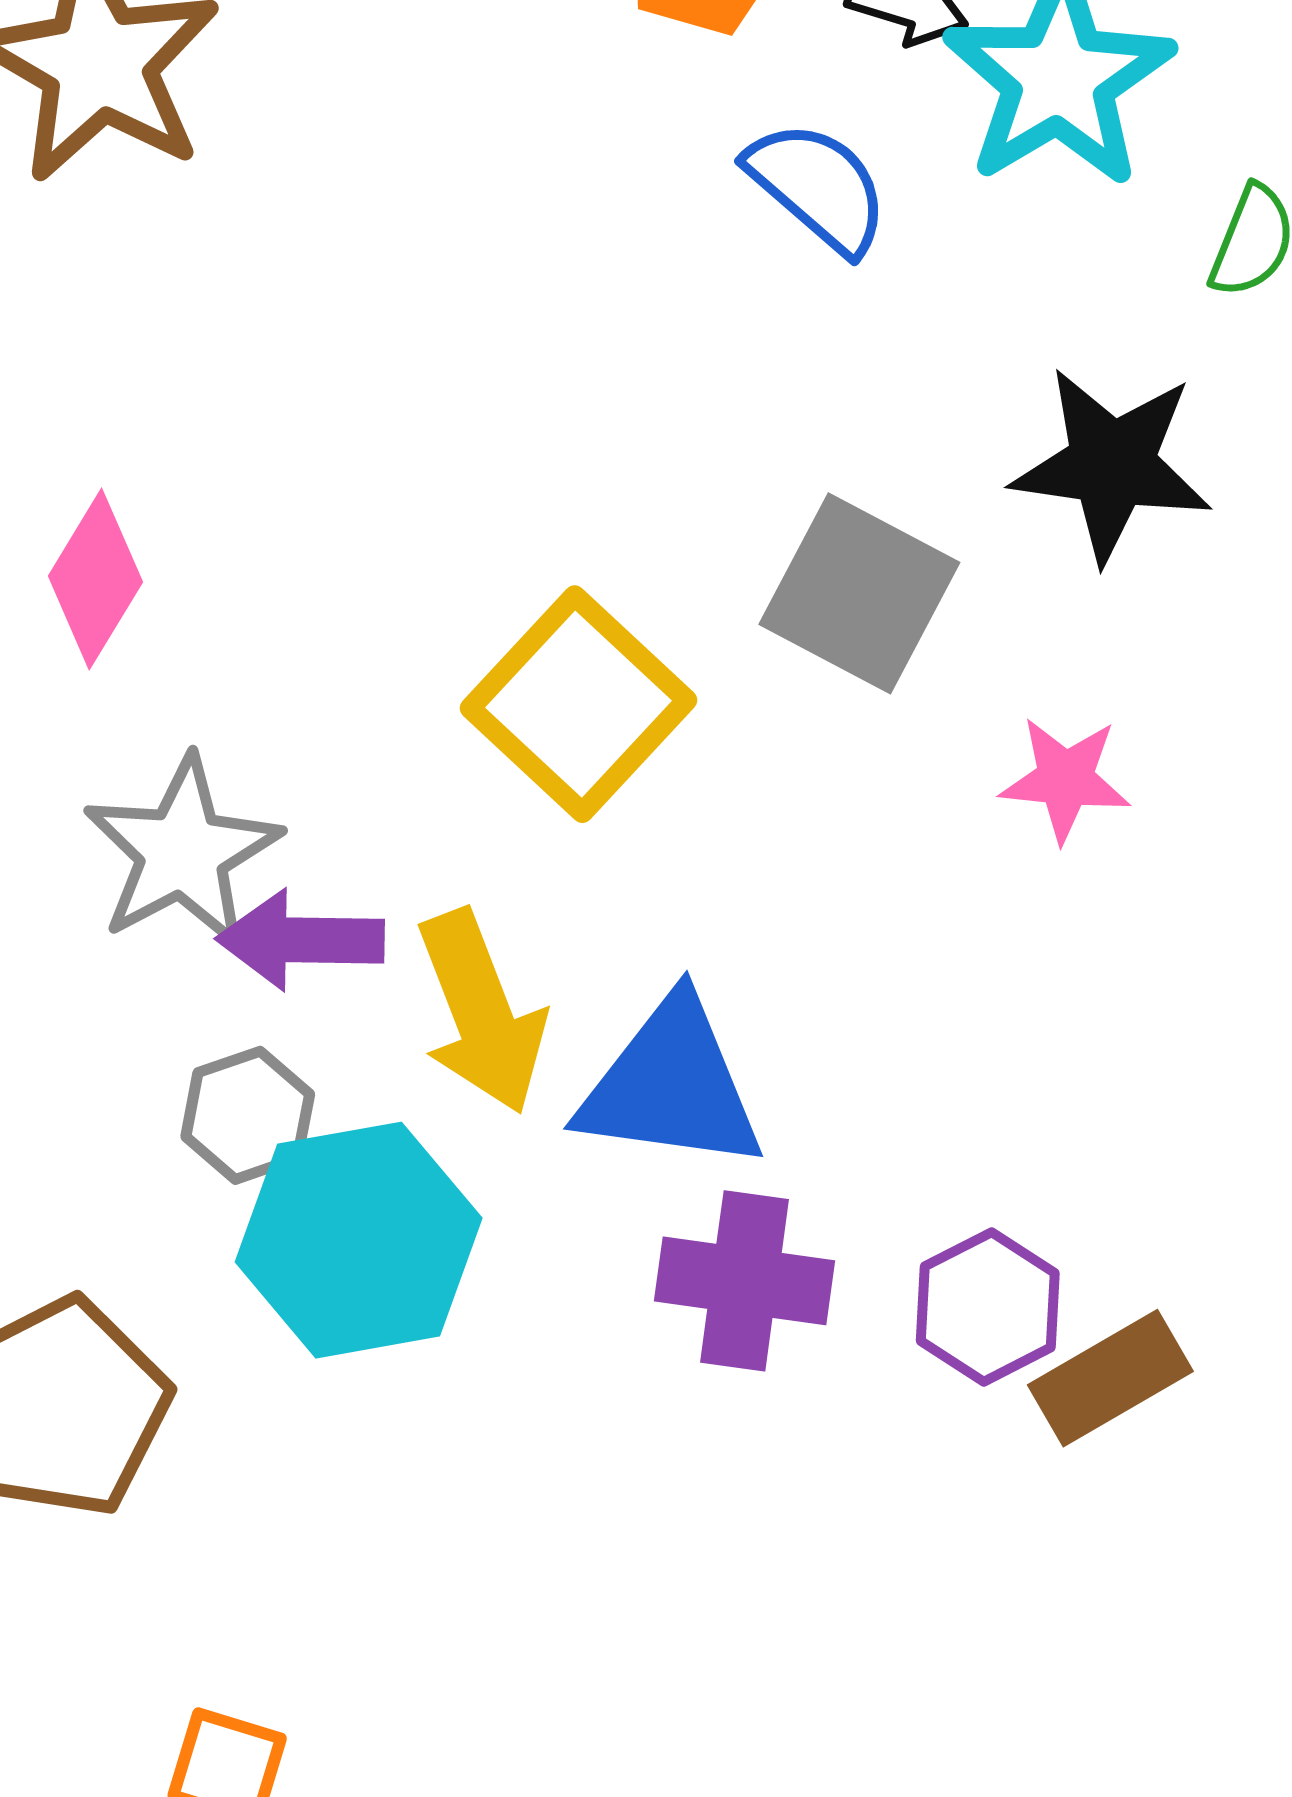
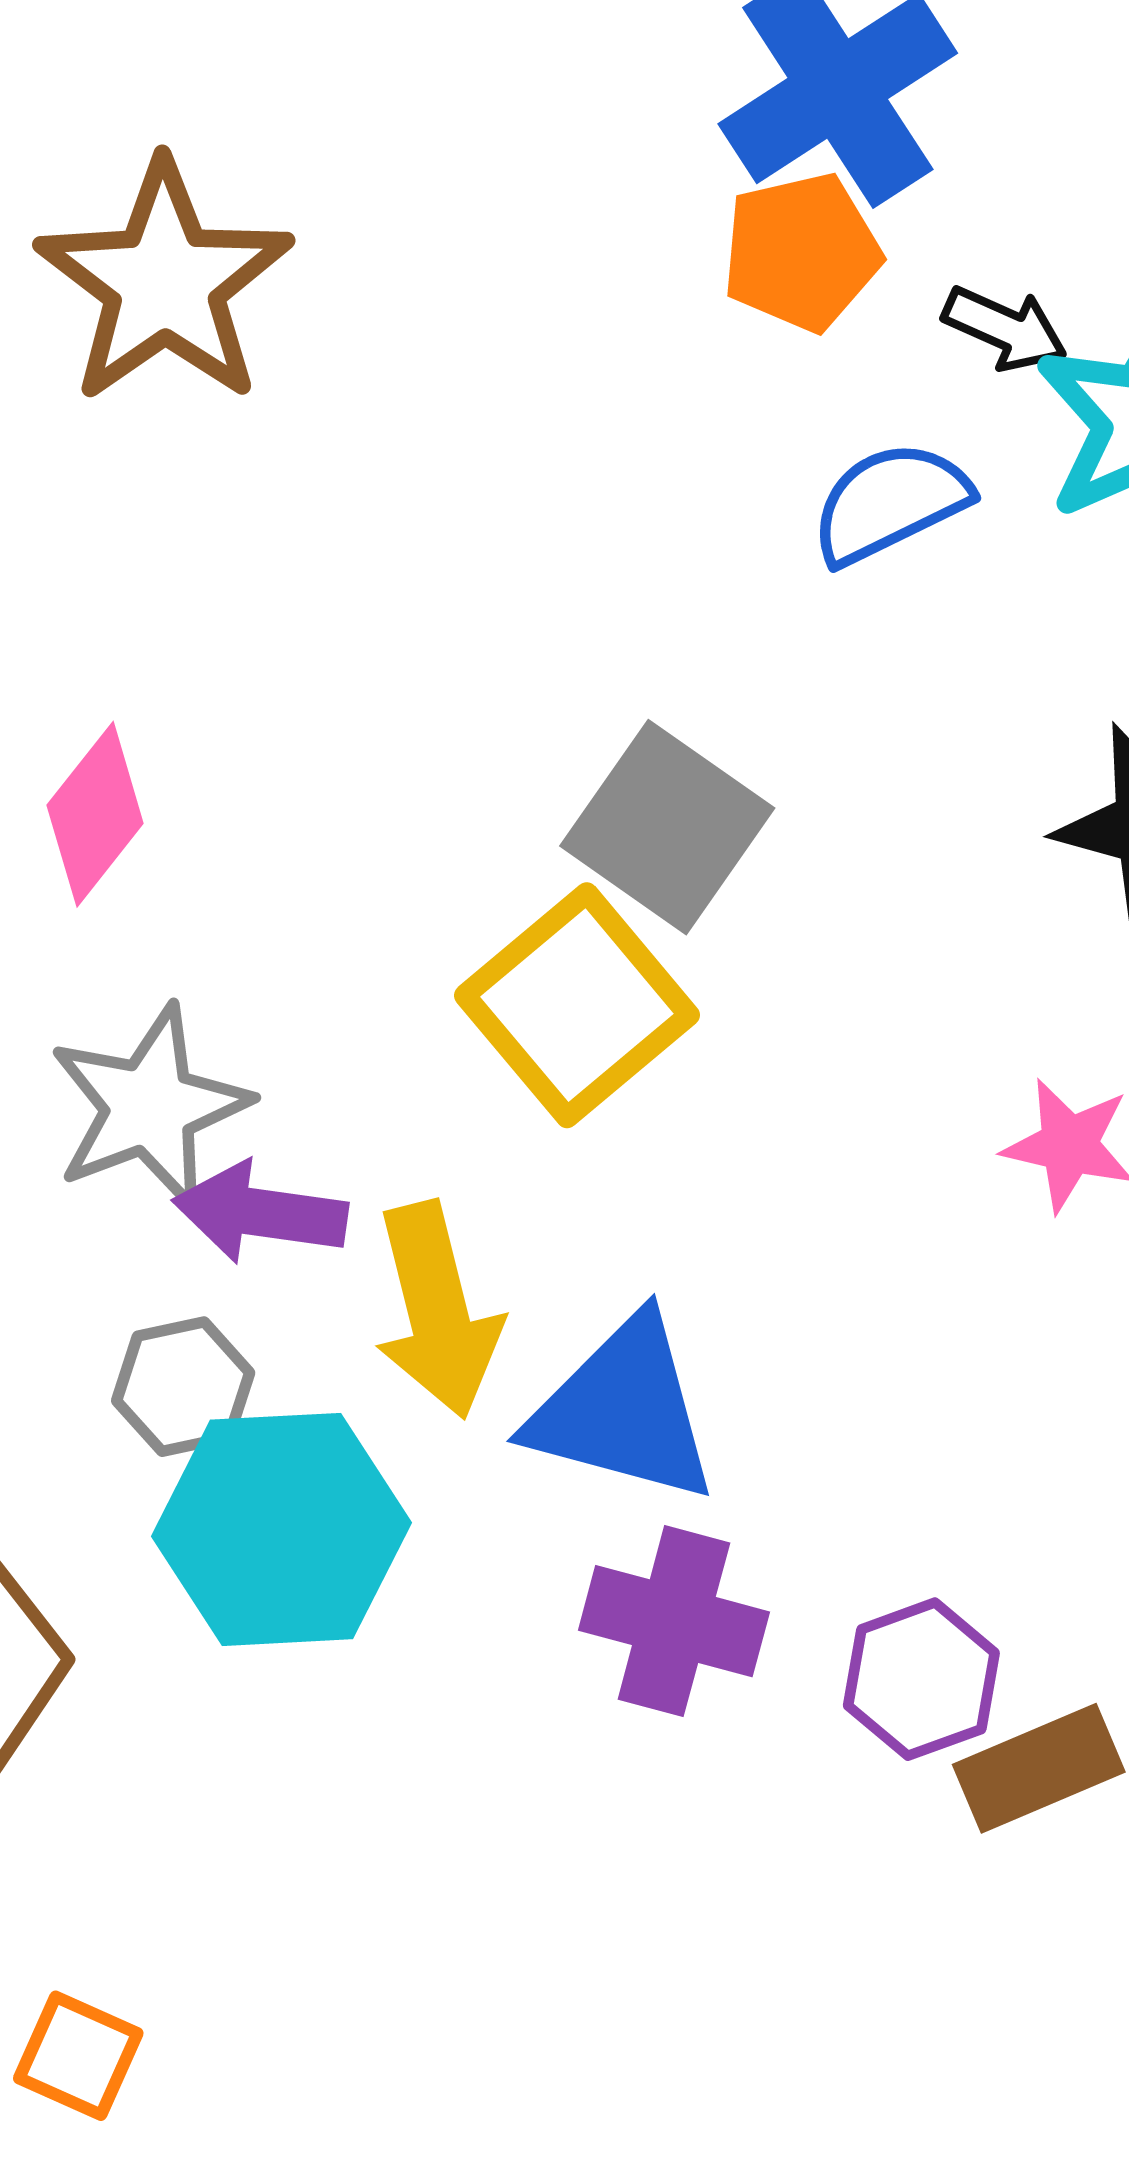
blue semicircle: (818, 187) -> (890, 503), turned -74
gray square: (859, 593) -> (667, 827), moved

